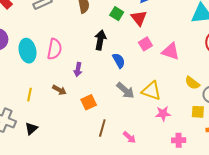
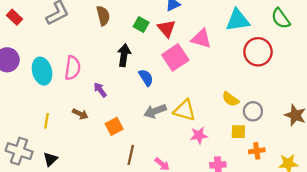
pink square: (145, 44) -> (175, 57), size x1.6
pink triangle: (171, 51) -> (201, 39), moved
purple arrow: (78, 69) -> (100, 90), turned 136
gray arrow: (125, 90) -> (155, 111), turned 120

